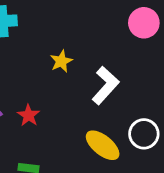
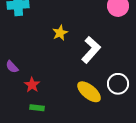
red star: (29, 115) -> (32, 85), moved

